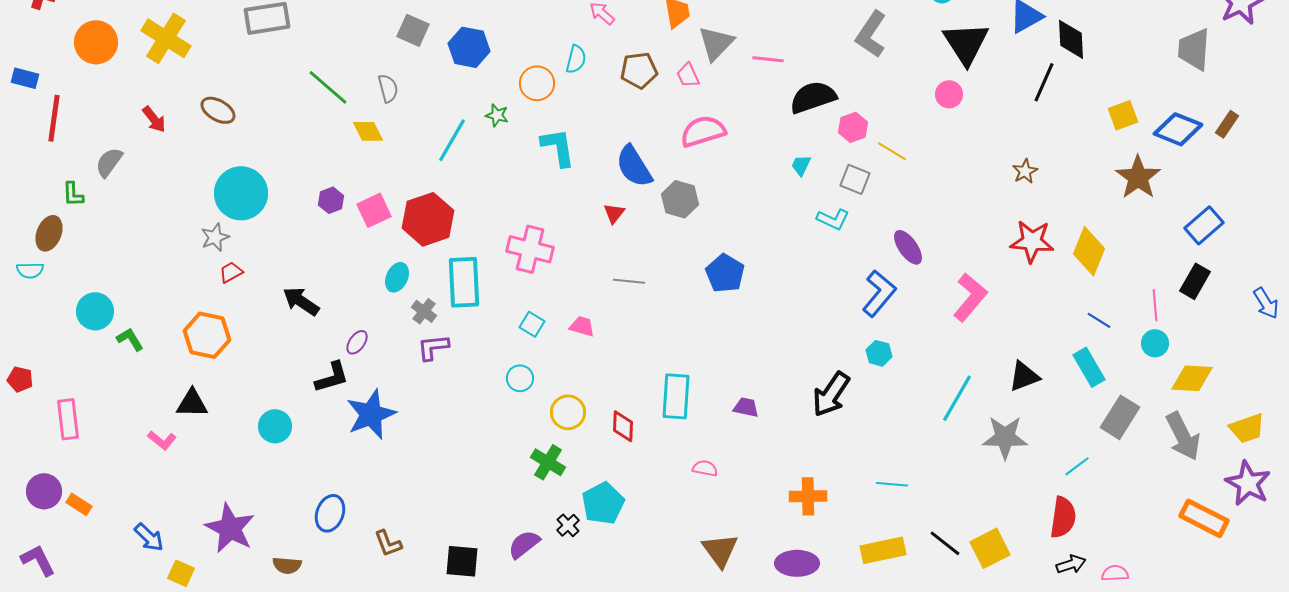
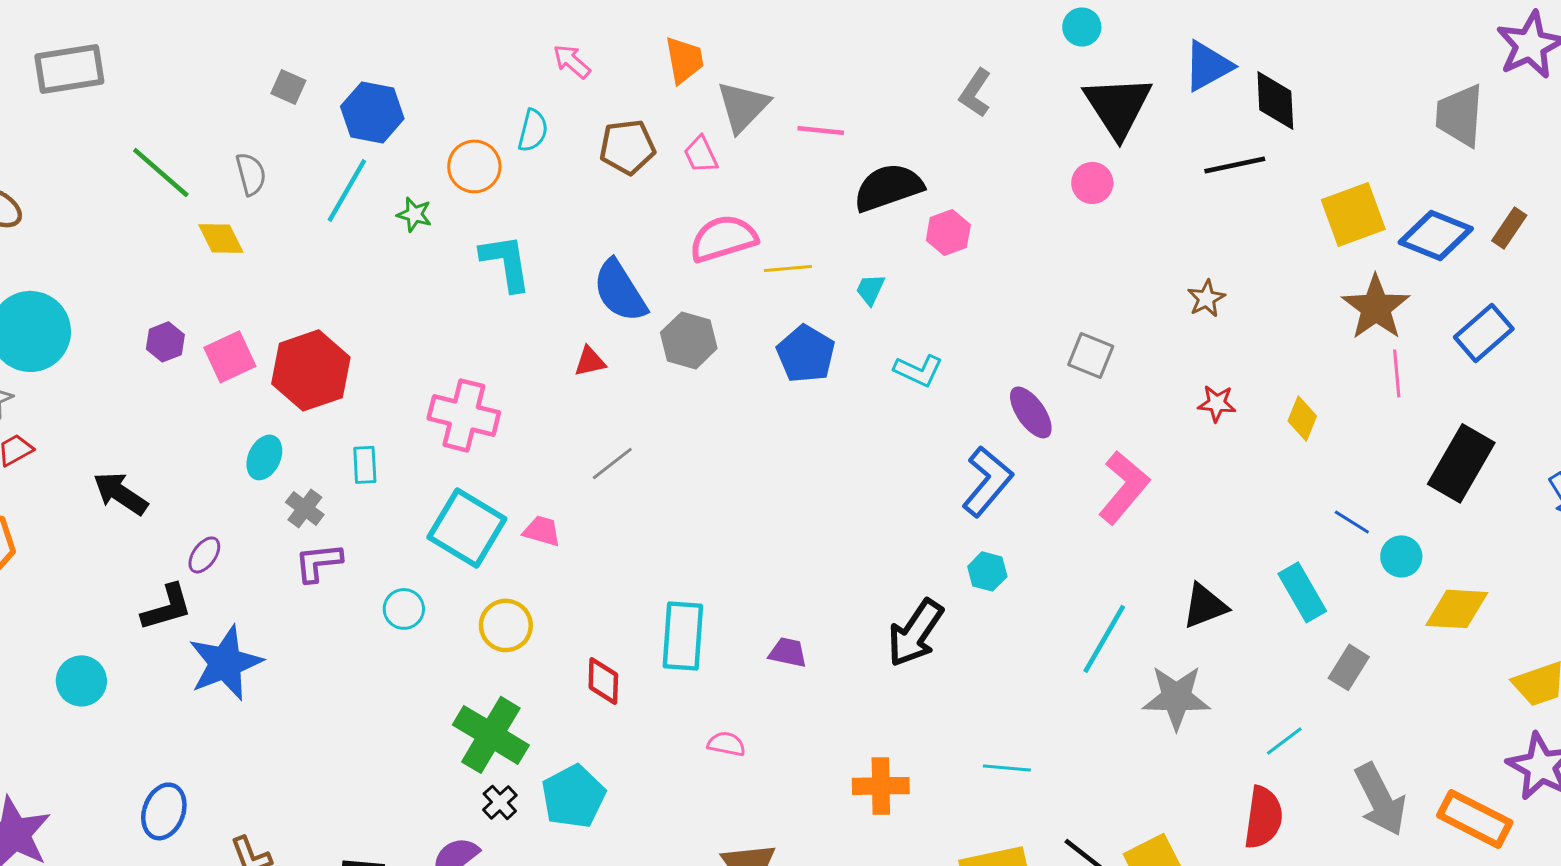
gray square: (413, 30) -> (288, 87), size x0.7
gray L-shape: (871, 34) -> (975, 93), size x0.7
black line: (1044, 82) -> (1235, 165), turned 54
yellow square: (1123, 115) -> (1353, 214), size x1.4
cyan line: (452, 140) -> (347, 190), moved
yellow line: (892, 151) -> (788, 268), moved, turned -36
gray square: (855, 179) -> (1091, 355), moved
red triangle: (614, 213) -> (590, 361), turned 40
blue rectangle: (1204, 225) -> (1484, 333), moved
red star: (1032, 241) -> (1217, 403), size x0.6
yellow diamond: (1089, 251) -> (1302, 418), size x0.6
blue pentagon: (725, 273) -> (806, 354), moved
gray line: (629, 281) -> (612, 463), turned -44
black rectangle: (1195, 281) -> (1461, 463), size x1.4
cyan rectangle: (464, 282) -> (365, 465), size x0.5
pink line: (1155, 305) -> (1397, 373), moved
blue line: (1099, 320) -> (1352, 522), moved
cyan square: (532, 324) -> (467, 528), size x2.0
cyan circle: (520, 378) -> (404, 609), moved
yellow circle: (568, 412) -> (506, 625), moved
gray rectangle: (1120, 417) -> (1349, 667), size x0.7
gray arrow: (1183, 436) -> (1380, 799), moved
green cross: (548, 462) -> (491, 735), size x1.4
black cross: (568, 525) -> (500, 802), moved

